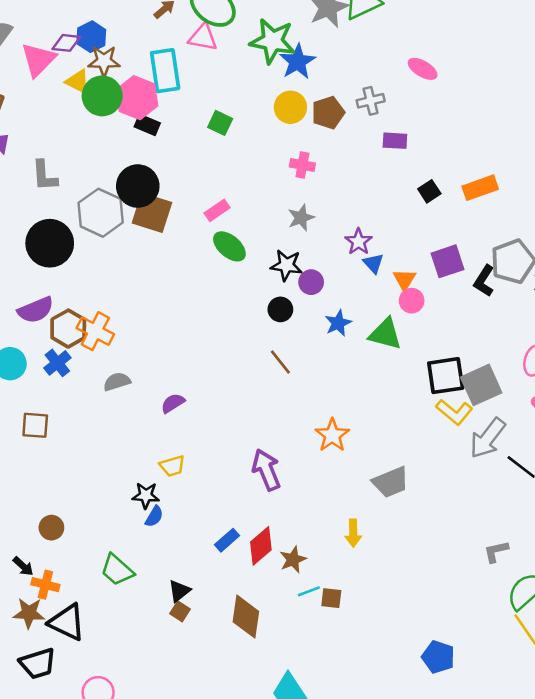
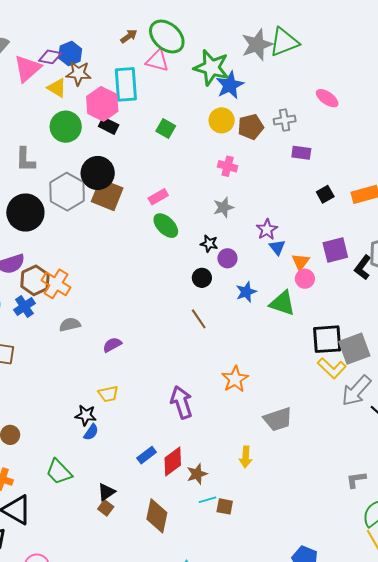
green circle: (102, 96) -> (66, 127), moved
black star: (286, 265) -> (209, 244), size x0.7

